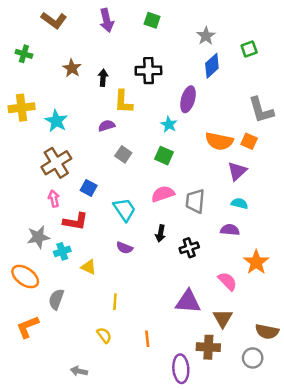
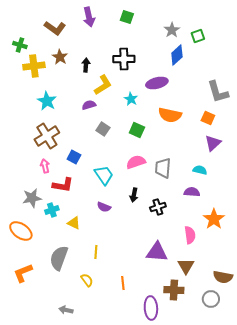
brown L-shape: (54, 20) -> (55, 28), moved
green square: (249, 49) -> (198, 36), moved
purple ellipse: (188, 99) -> (157, 83), turned 60
yellow L-shape: (123, 102) -> (103, 85), turned -125
yellow cross: (22, 108) -> (34, 66), moved
cyan star: (169, 124) -> (131, 99), moved
orange semicircle: (219, 141) -> (170, 115), moved
purple triangle: (237, 171) -> (213, 143), moved
pink semicircle: (228, 281) -> (190, 235), turned 36
gray semicircle: (56, 299) -> (59, 258), moved, size x1.4

